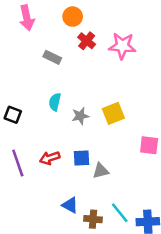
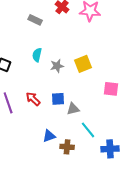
red arrow: (50, 158) -> (33, 99), turned 63
blue triangle: (70, 205) -> (49, 136), turned -48
cyan line: (120, 213) -> (88, 130), moved

